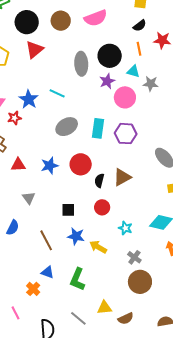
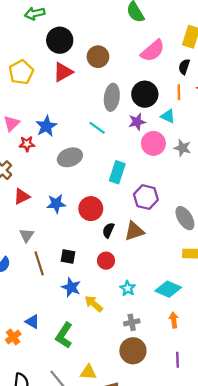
pink semicircle: (96, 18) -> (153, 51), moved, turned -30
brown circle: (61, 21) -> (98, 57), moved
black semicircle: (140, 26) -> (184, 67), turned 136
gray star: (151, 84) -> (182, 148), moved
cyan line: (57, 93) -> (97, 128), moved
gray ellipse: (67, 127) -> (70, 157), moved
purple hexagon: (126, 134) -> (146, 197), moved
red triangle: (18, 165) -> (22, 197), turned -35
brown line: (46, 240) -> (39, 263), moved
gray cross: (134, 257) -> (132, 322), turned 32

